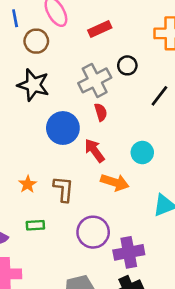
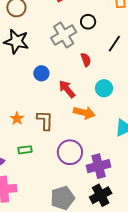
red semicircle: (101, 112) -> (86, 60), moved
blue circle: (63, 128) -> (41, 73), size x0.6

